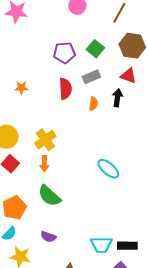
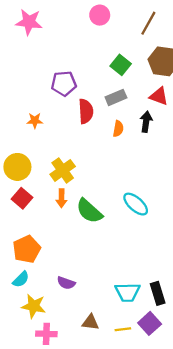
purple pentagon: (64, 53) -> (64, 83), moved
orange star: (21, 88) -> (35, 121), moved
green semicircle: (49, 196) -> (89, 211), moved
black rectangle: (127, 246) -> (158, 293), turned 72

